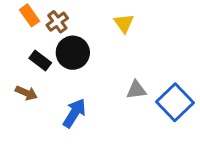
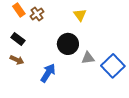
black circle: (73, 53) -> (68, 44), moved
black rectangle: (40, 60) -> (18, 39), moved

